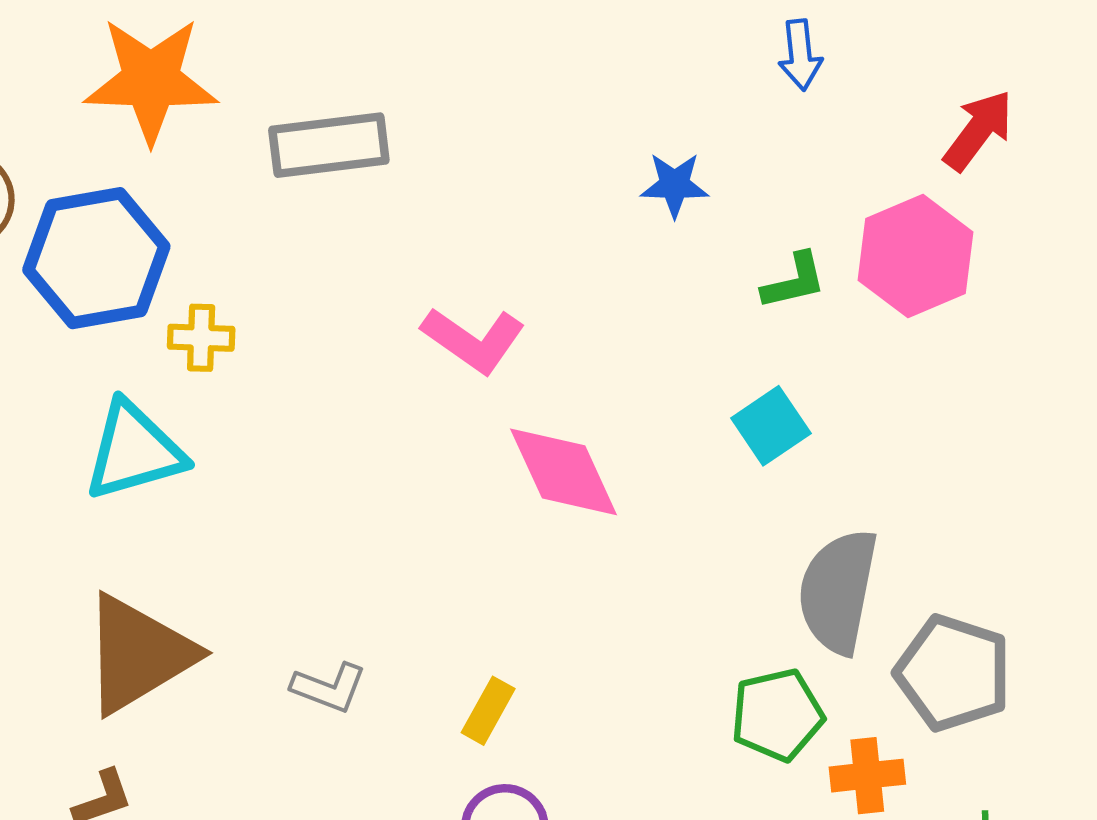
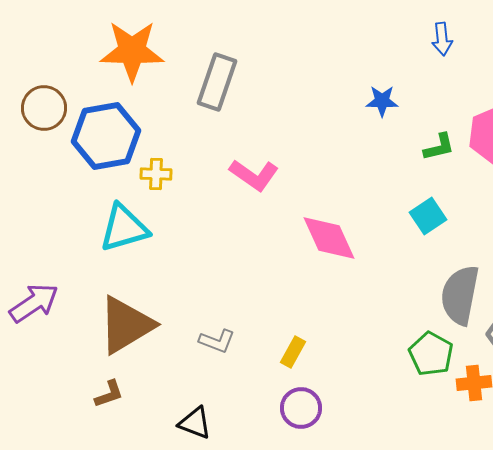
gray rectangle: (329, 145) -> (217, 82), turned -64
pink L-shape: (473, 340) -> (254, 175), moved
green pentagon: (777, 715) -> (431, 354), turned -30

